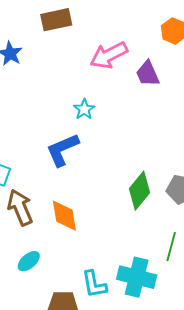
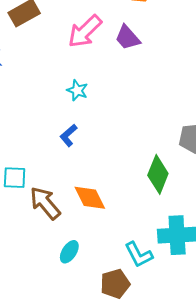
blue L-shape: (62, 150) -> (68, 135), size x0.6
green diamond: (140, 191) -> (158, 174), moved

